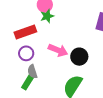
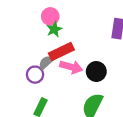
red rectangle: (25, 32) -> (61, 52), moved
gray semicircle: (32, 72) -> (46, 62), moved, turned 72

